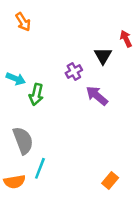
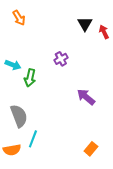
black triangle: (103, 56) -> (85, 24), moved
purple arrow: (97, 96) -> (86, 97), moved

